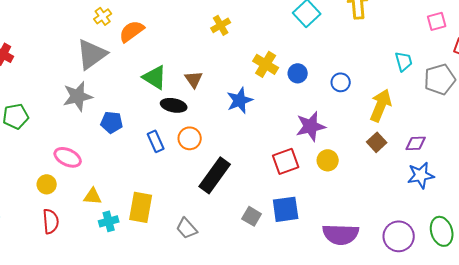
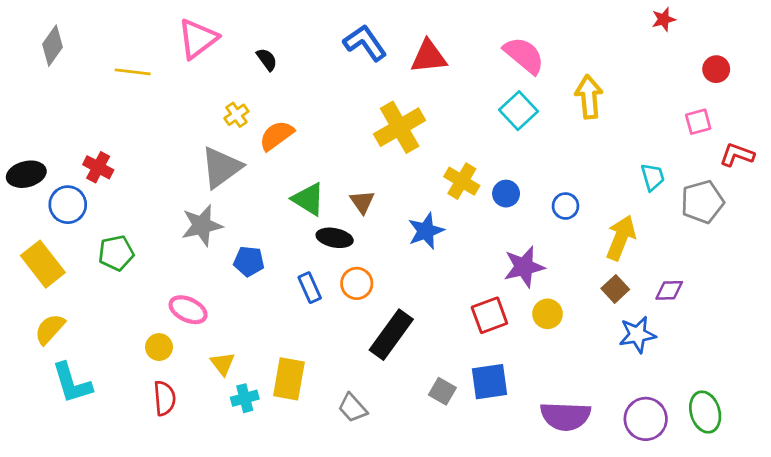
yellow cross: (221, 25) -> (400, 127), size x1.8
blue star: (421, 175) -> (637, 335), moved
yellow triangle: (93, 196) -> (223, 364), turned 48

